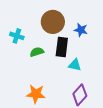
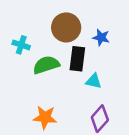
green semicircle: (37, 52) -> (46, 65), size x1.5

